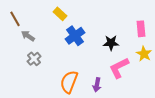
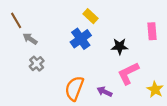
yellow rectangle: (60, 14) -> (91, 16), moved
yellow star: (144, 54) -> (155, 89), moved
purple arrow: (97, 85) -> (105, 92), turned 104

